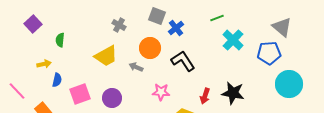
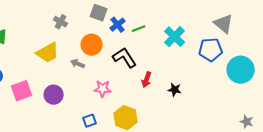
green line: (217, 18) -> (139, 29), moved
cyan circle: (289, 84) -> (241, 70), moved
black star: (233, 93) -> (175, 90), size x0.6
red arrow: (205, 96) -> (147, 80), moved

